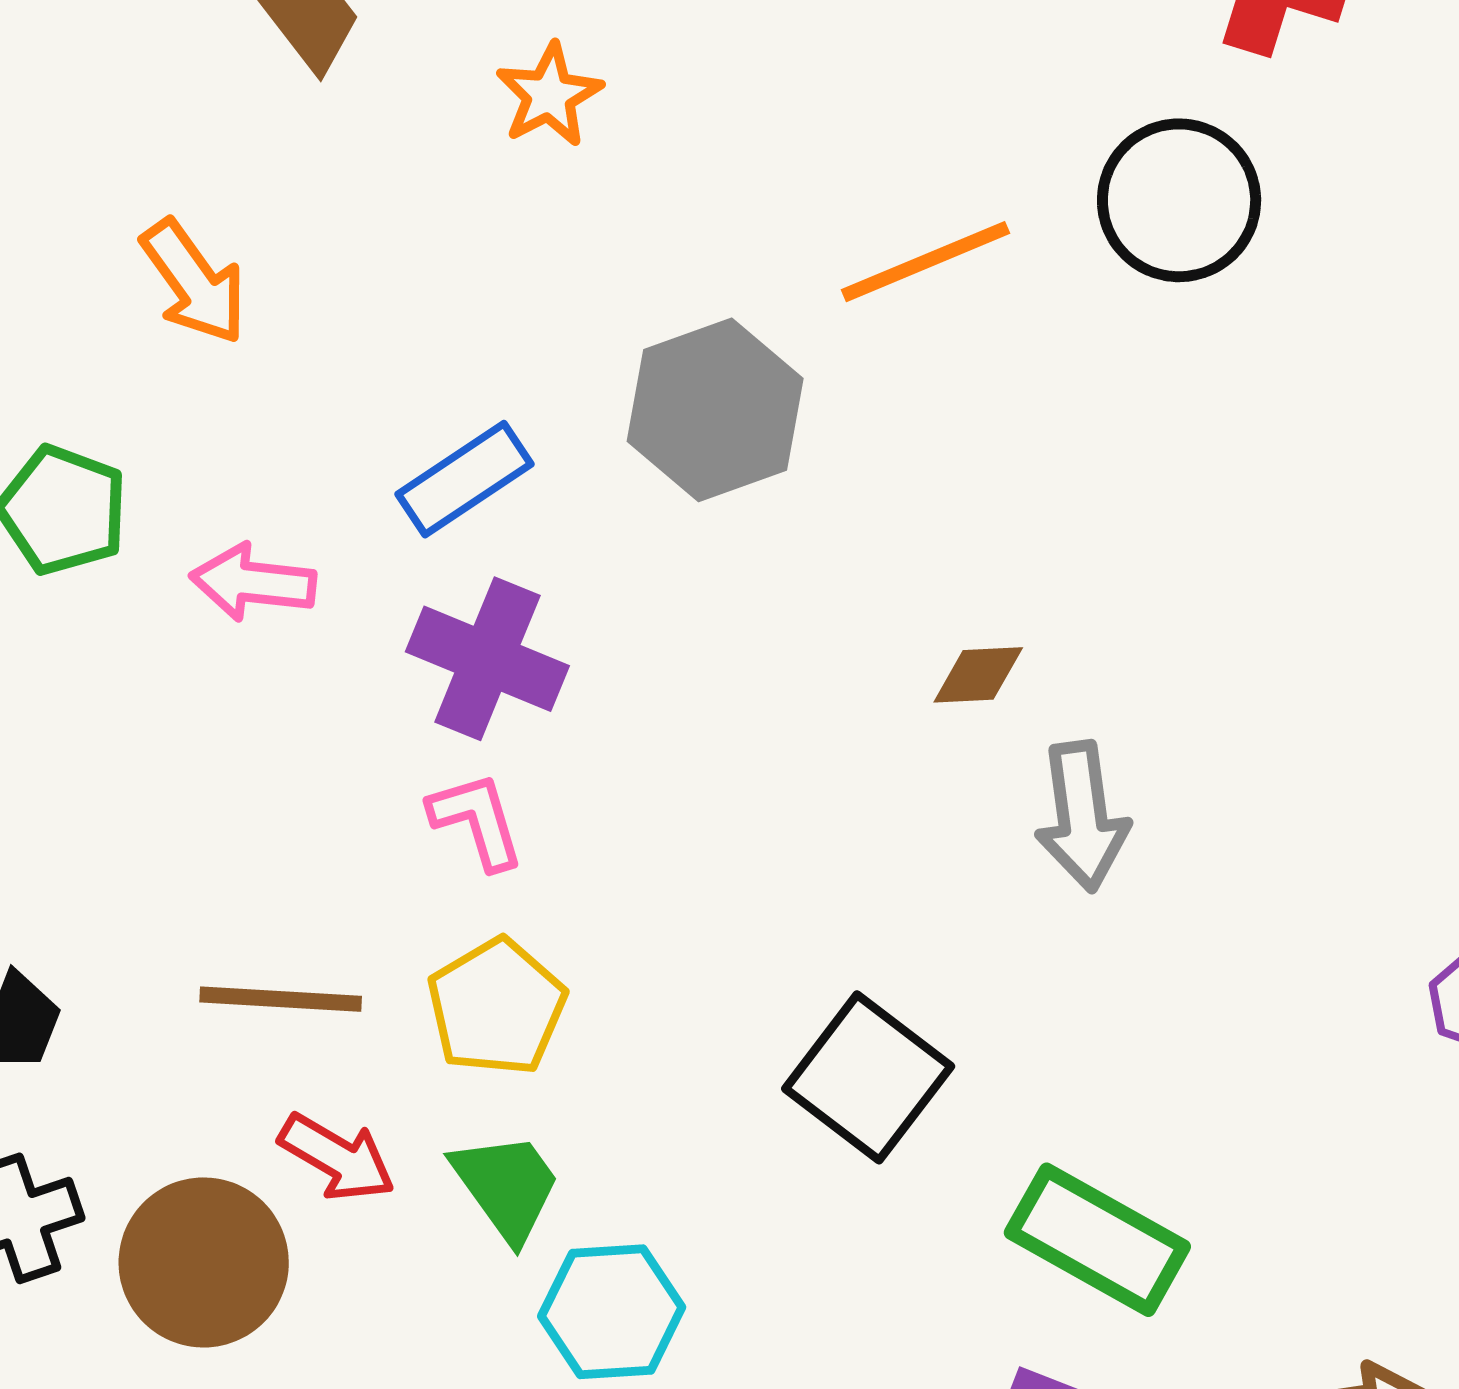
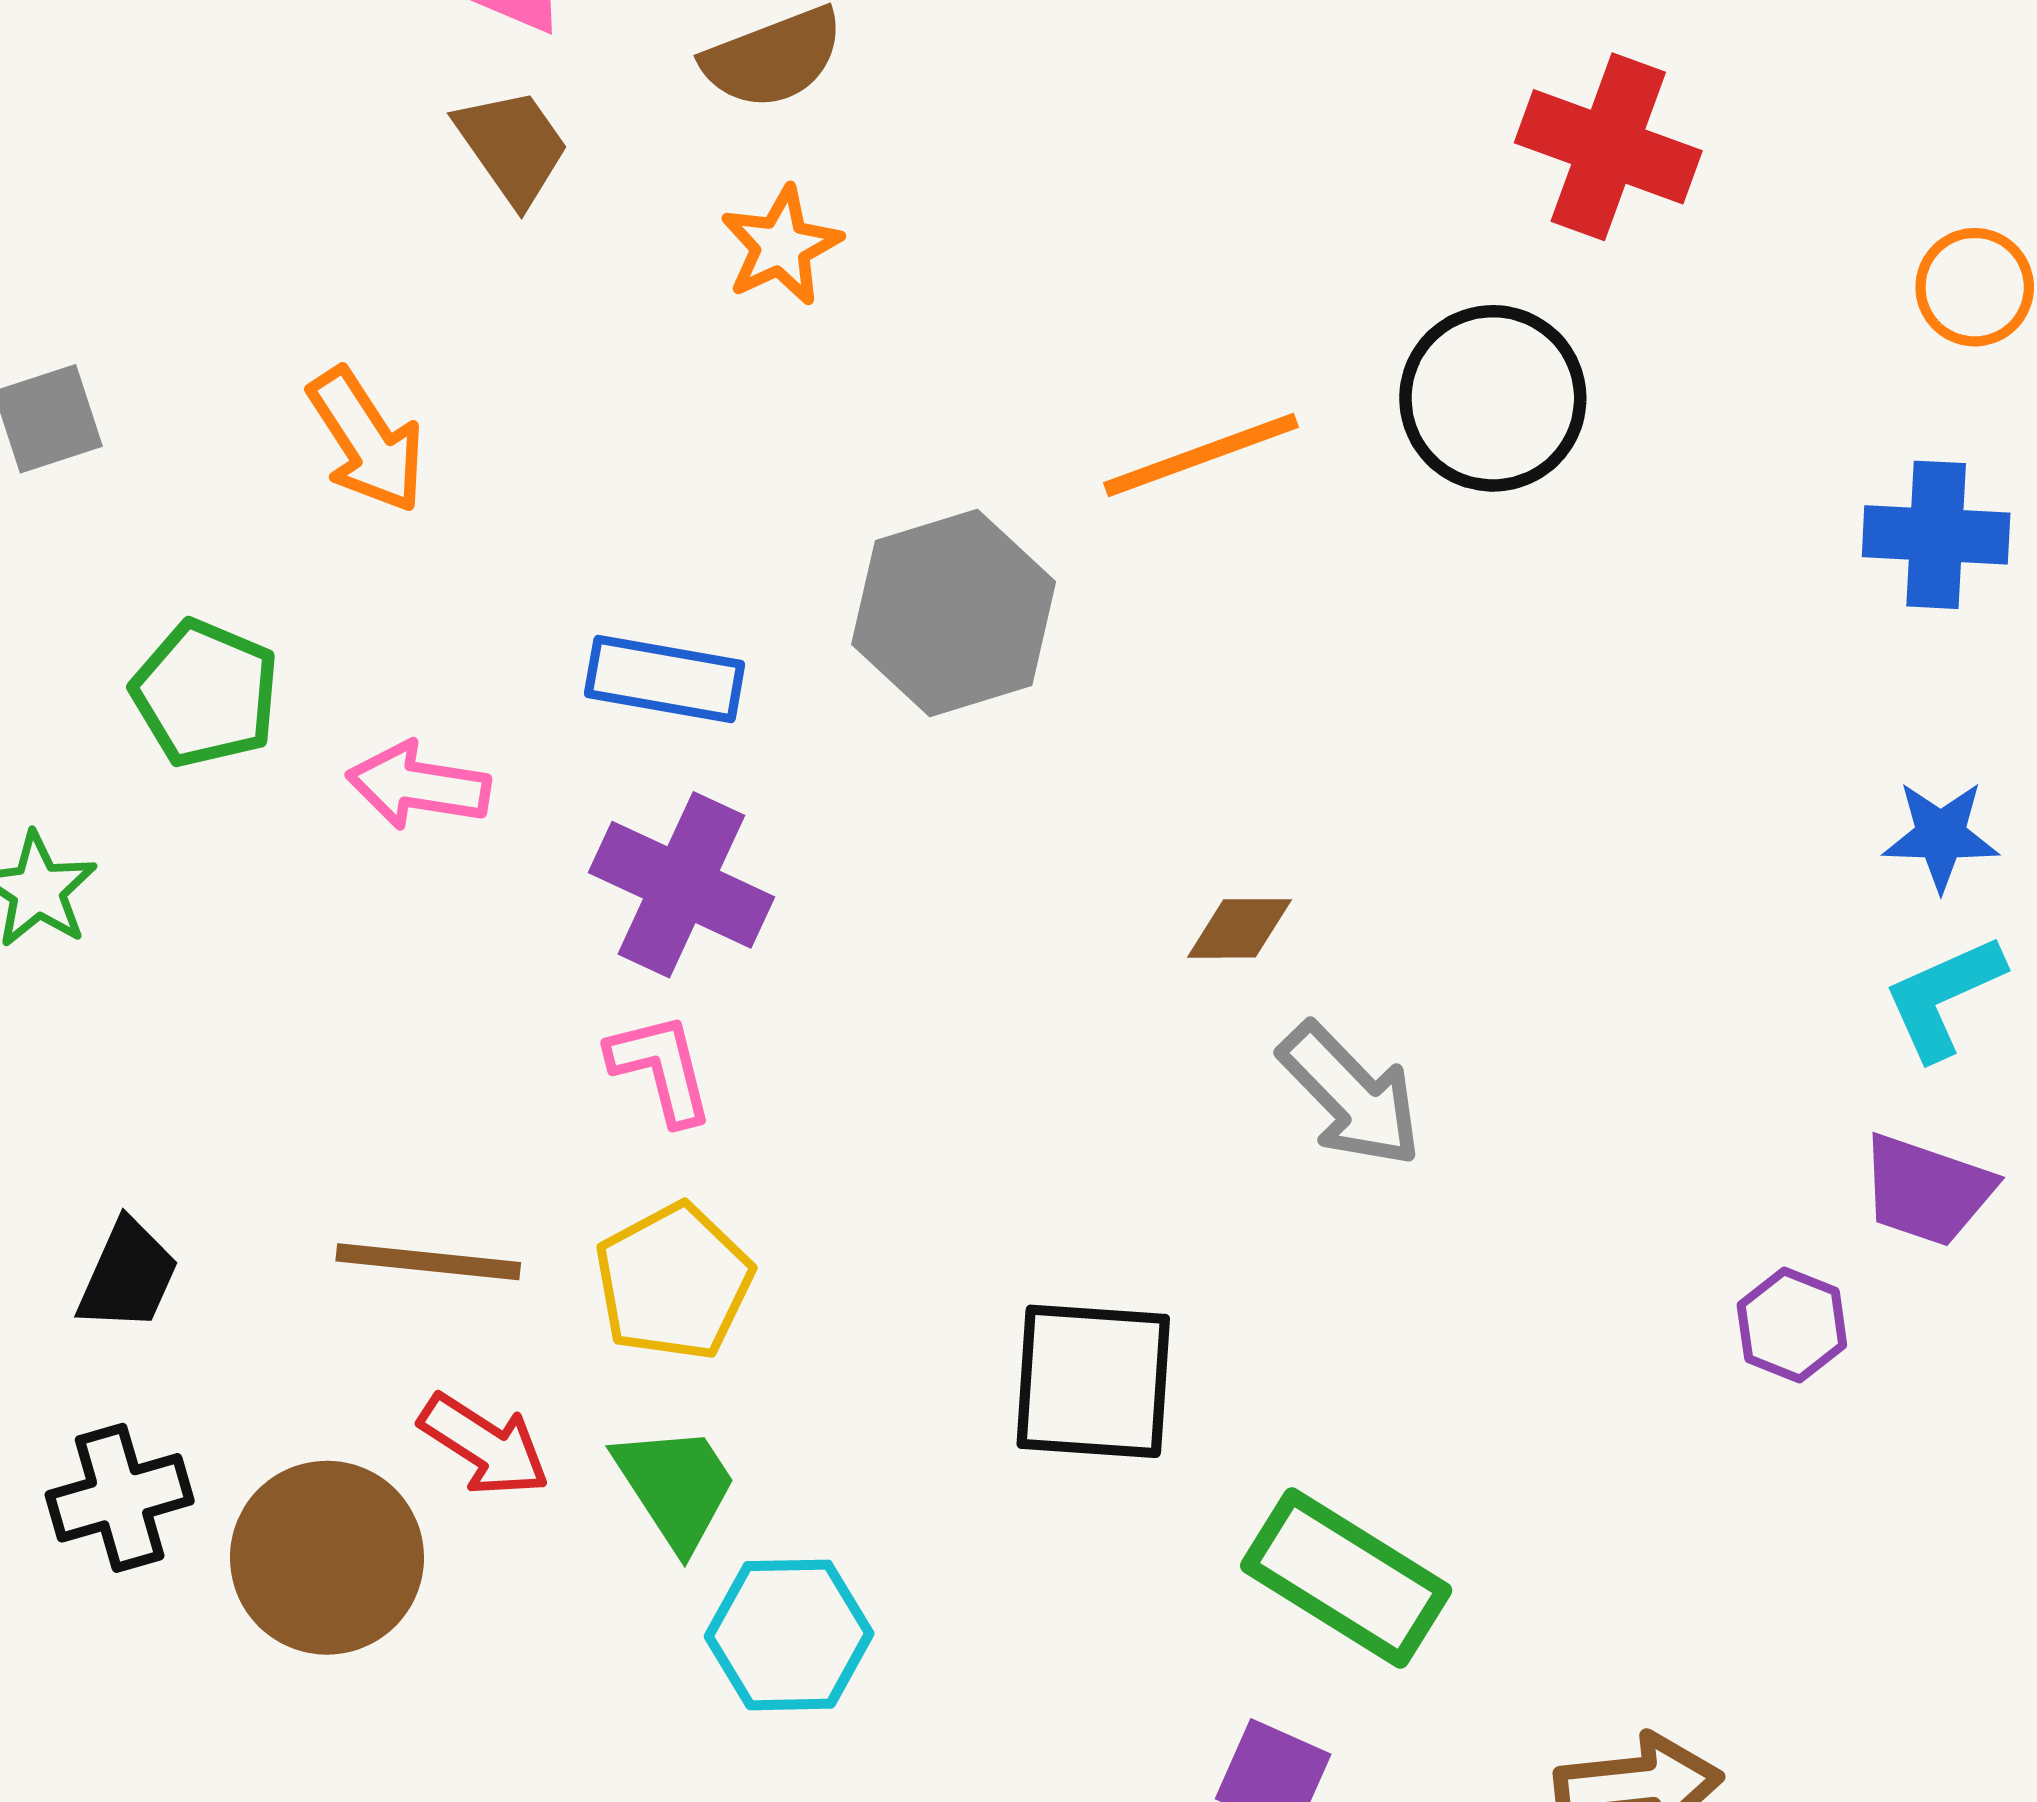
blue rectangle: (464, 479) -> (665, 679), turned 41
gray arrow: (1082, 816) -> (1350, 1095), turned -39
black square: (868, 1077) -> (1093, 1381), turned -36

